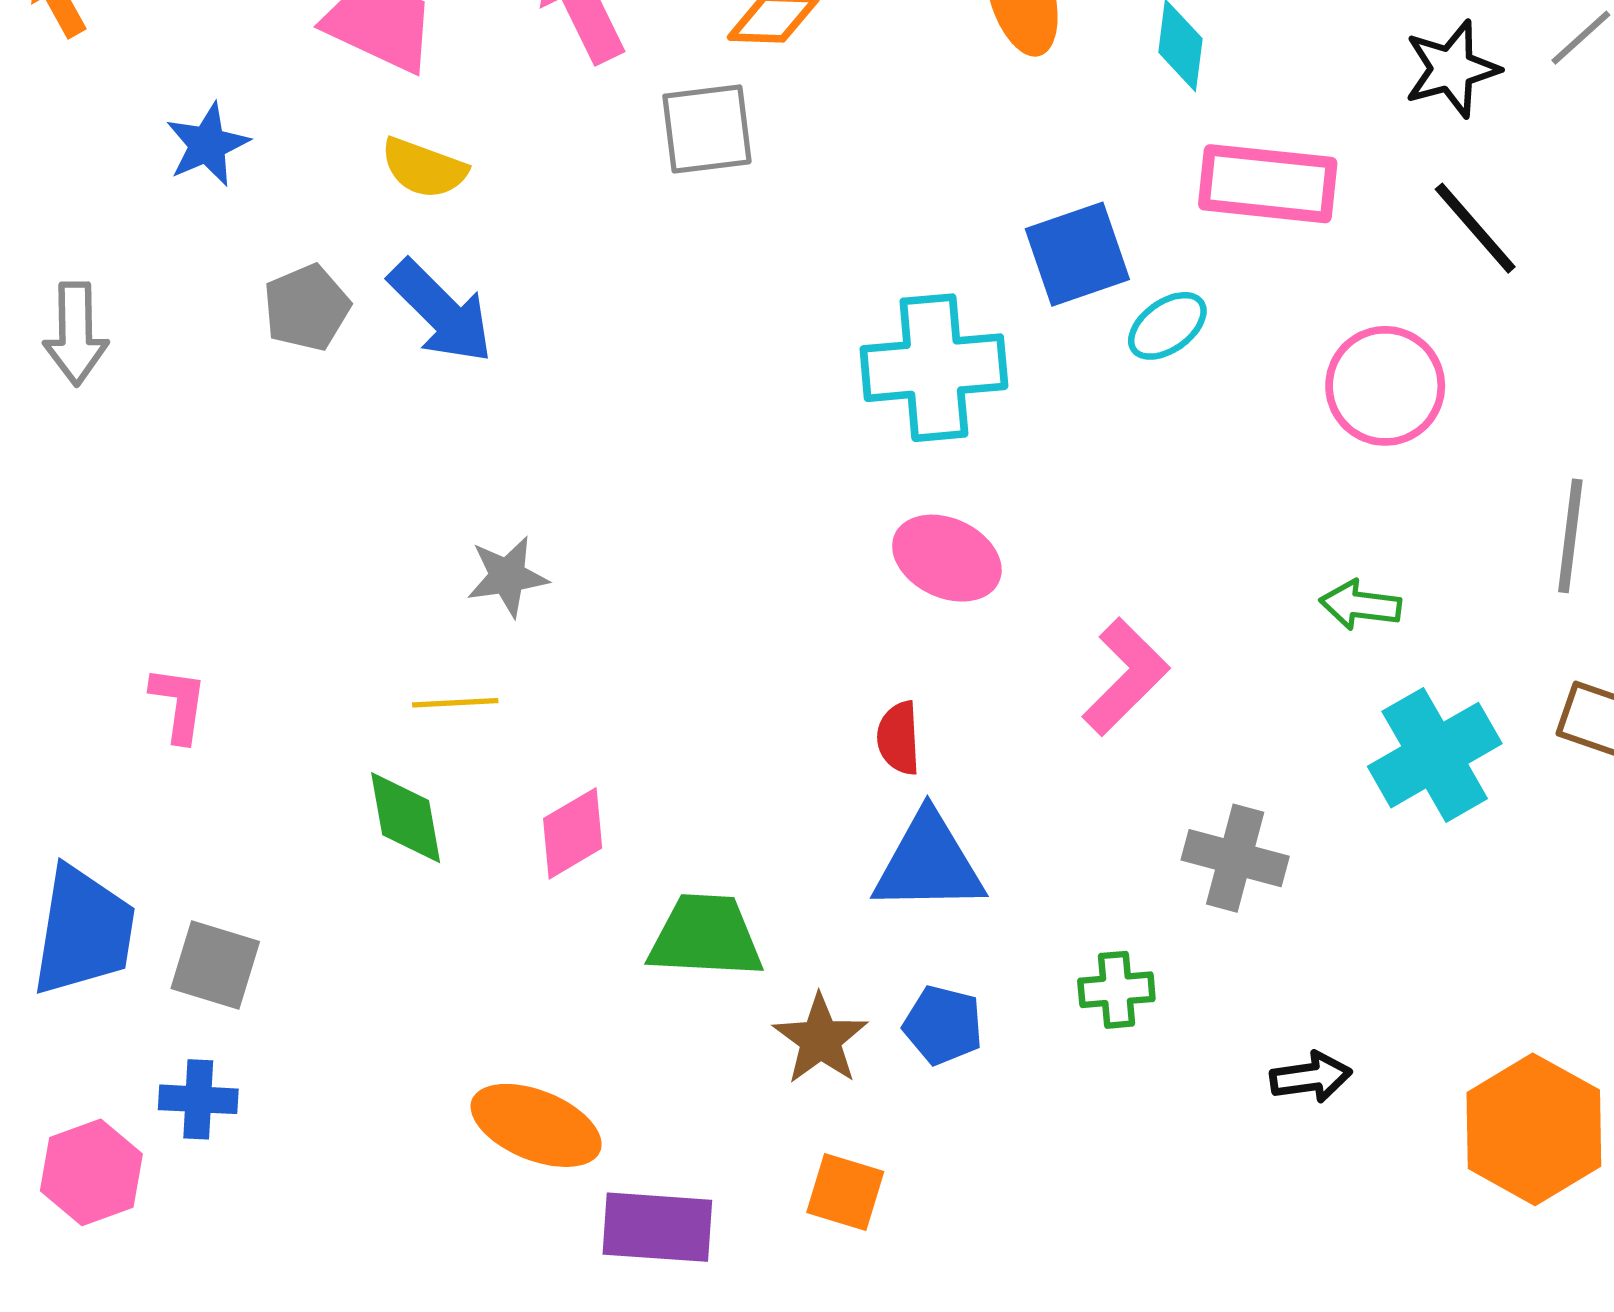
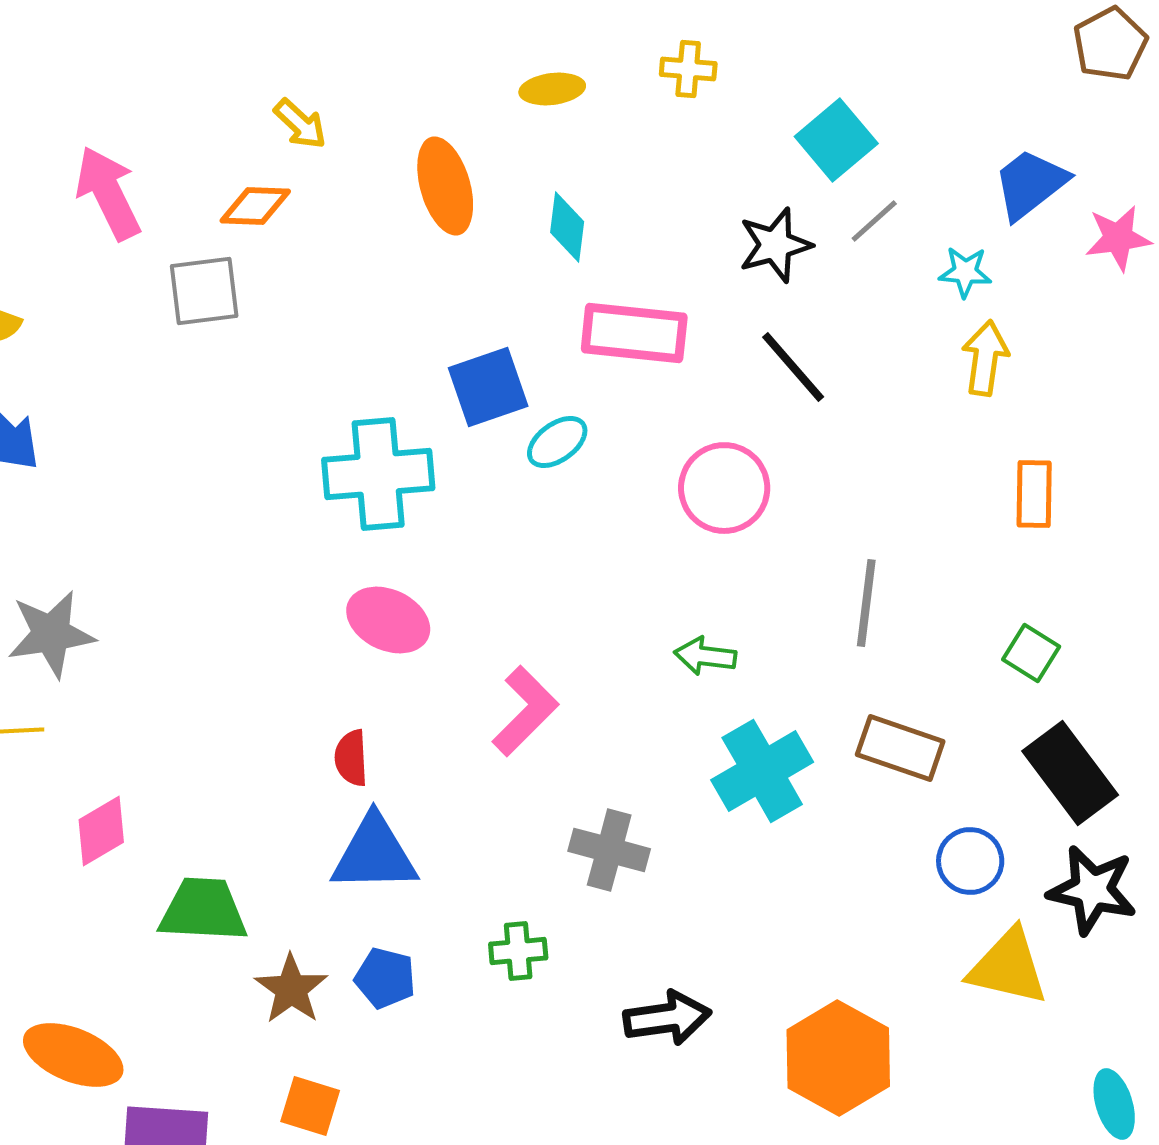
gray star: (507, 576) -> (51, 634), size x1.4
black arrow: (1311, 1077) -> (667, 1018), size x1.4

